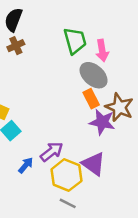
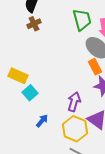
purple arrow: (52, 152) -> (74, 102), moved, turned -36

